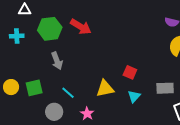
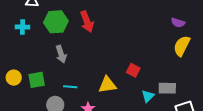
red arrow: (81, 27) -> (87, 22), turned 35
cyan line: (68, 93) -> (70, 87), turned -40
cyan triangle: (134, 96) -> (148, 96), moved

